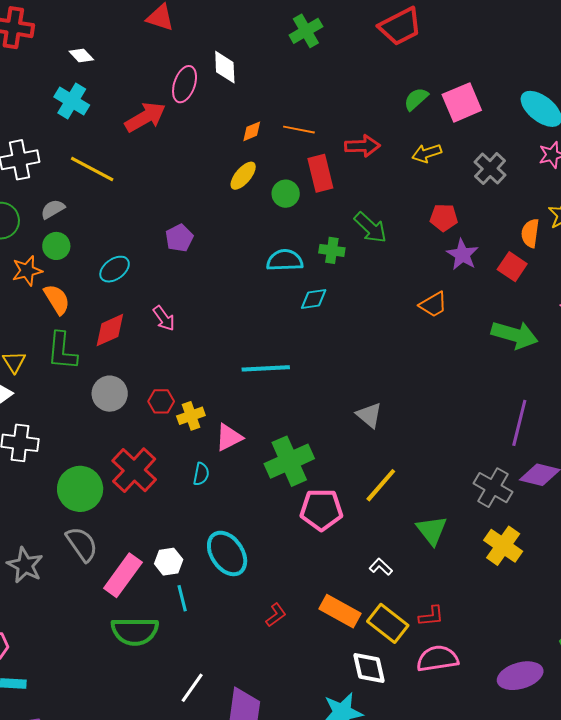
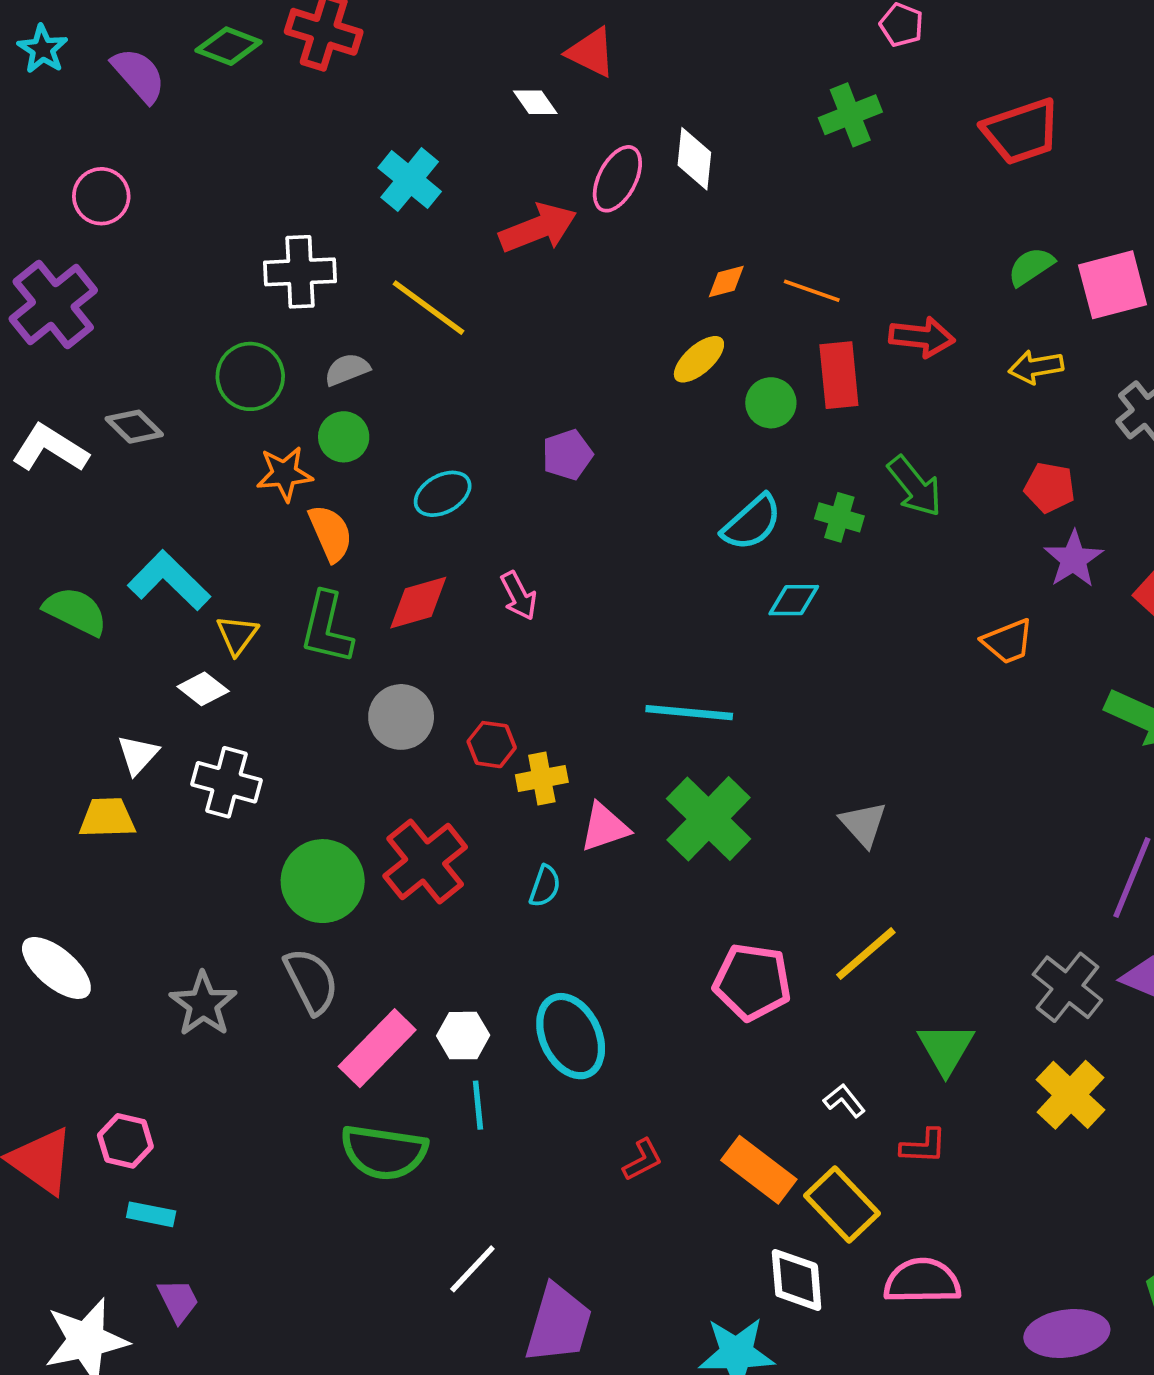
white diamond: (81, 56) -> (535, 102), moved
cyan semicircle: (285, 260) -> (752, 523), turned 132
green cross: (289, 461) -> (709, 819), moved, turned -30
red L-shape: (431, 616) -> (924, 1146), moved

